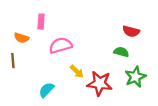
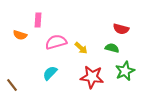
brown line: (13, 61) -> (12, 85), moved, turned -32
yellow arrow: (77, 71) -> (81, 48), moved
cyan semicircle: (46, 90) -> (50, 73), moved

